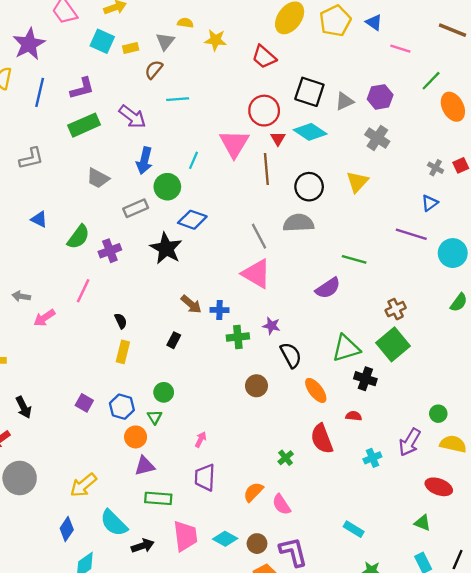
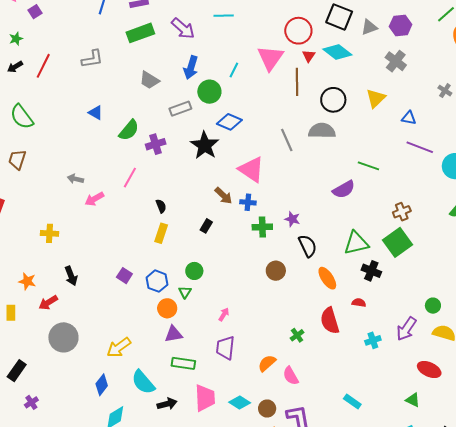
blue triangle: (430, 203) -> (409, 118), moved, turned 42
pink triangle: (256, 274) -> (251, 169), moved

